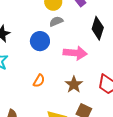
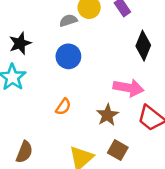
gray semicircle: (56, 21) -> (68, 20), moved
pink arrow: (75, 53) -> (128, 88), moved

